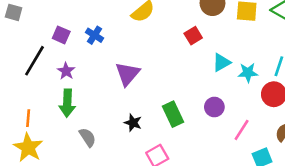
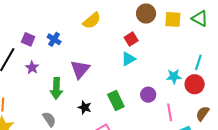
cyan triangle: (221, 62) -> (128, 59), moved
cyan star: (248, 73) -> (174, 77), moved
green arrow: (67, 103) -> (56, 88), moved
pink line: (242, 130) -> (170, 112), turned -42

